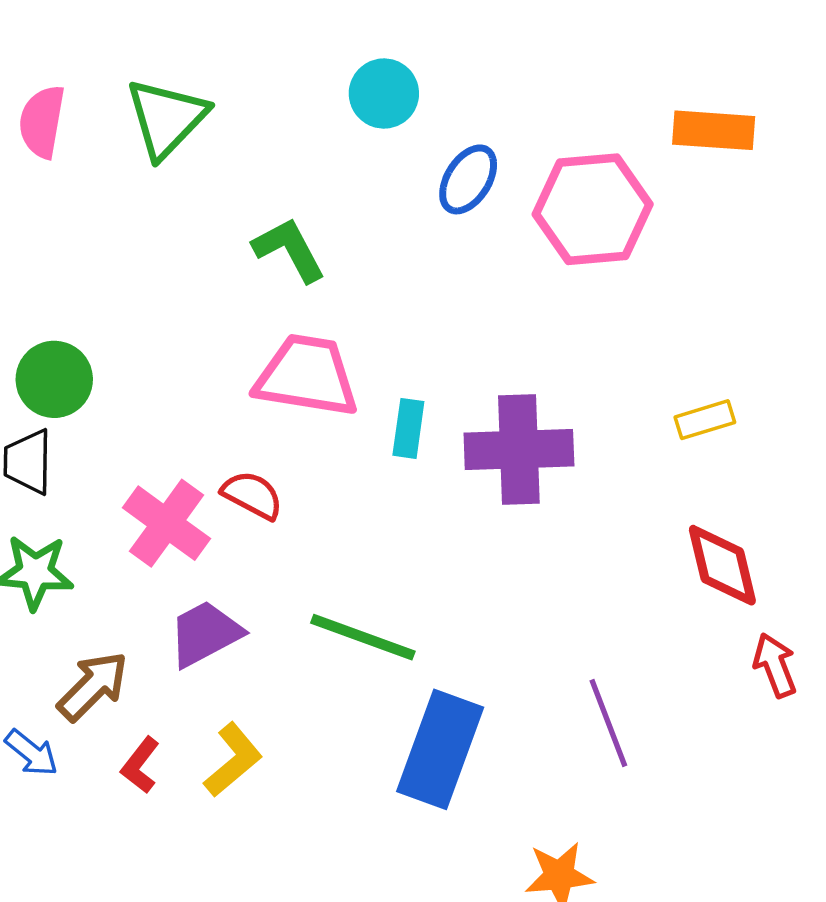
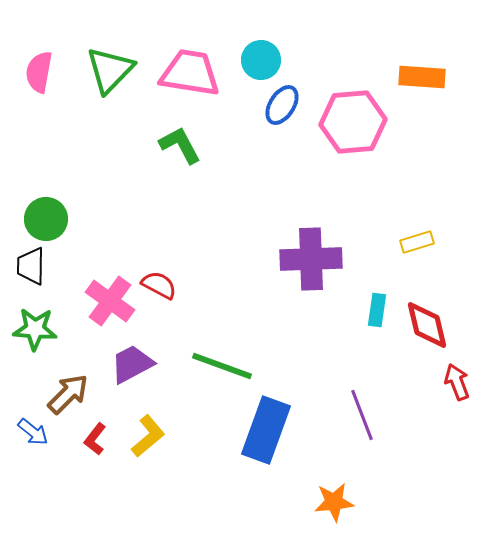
cyan circle: (384, 94) -> (261, 60), moved
pink trapezoid: (307, 376) -> (190, 73), moved
cyan rectangle: (408, 428) -> (377, 310), moved

